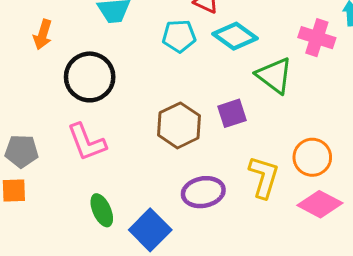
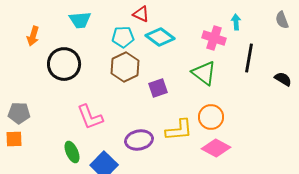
green triangle: (274, 75) -> (204, 73), moved
brown hexagon: (179, 125) -> (125, 67), moved
pink L-shape: (87, 142) -> (90, 117), moved
yellow L-shape: (264, 177) -> (179, 130), turned 68

